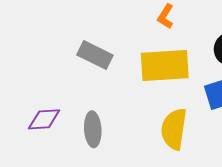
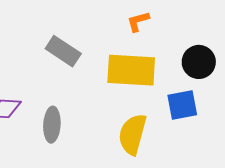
orange L-shape: (166, 16) -> (138, 21), turned 35

